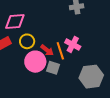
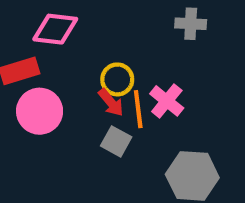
yellow circle: (27, 41) -> (117, 79), moved
pink circle: (35, 62) -> (40, 111), moved

